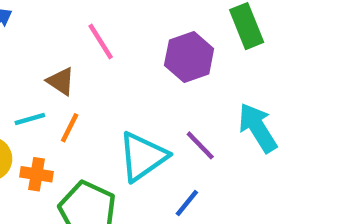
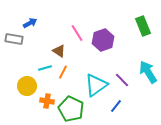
purple hexagon: (189, 57) -> (103, 40), moved
orange cross: (37, 174) -> (47, 101), moved

